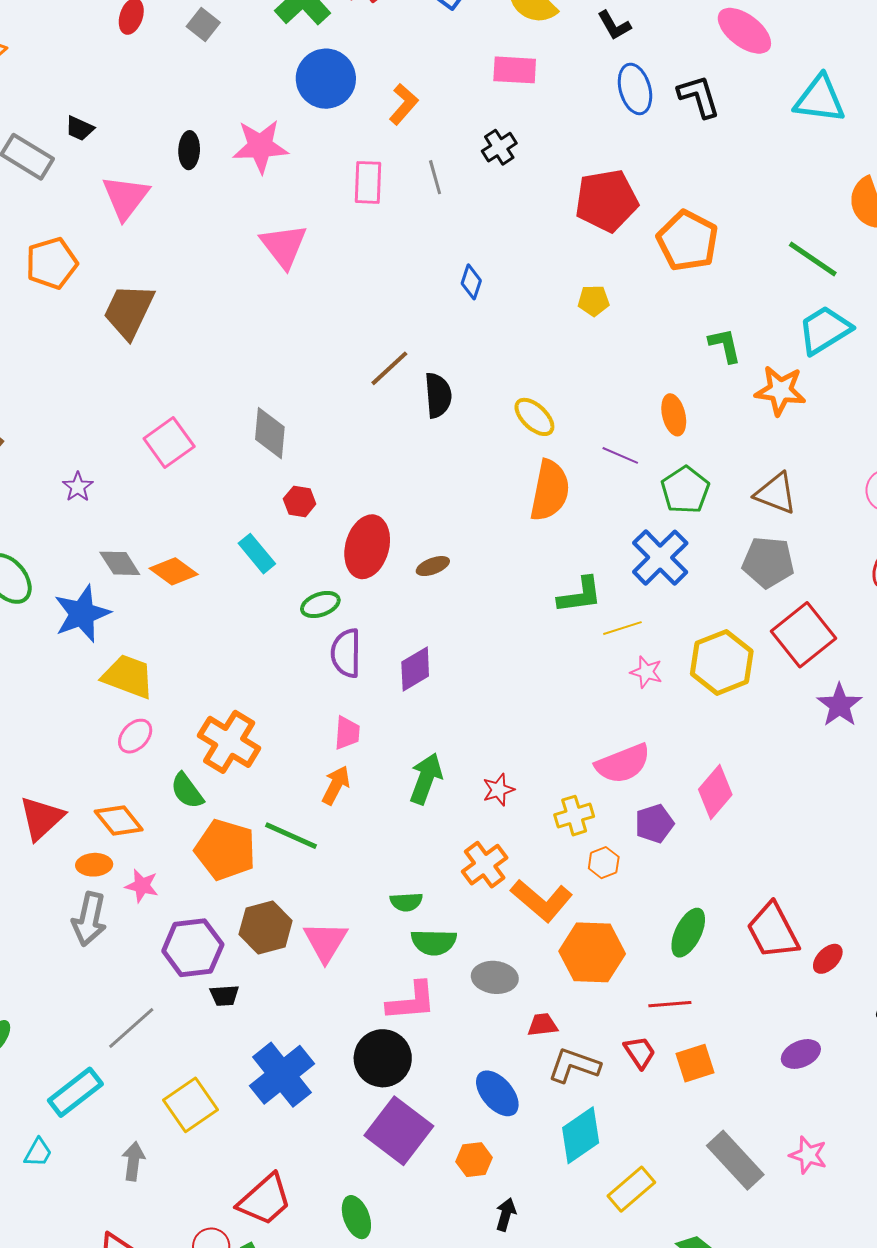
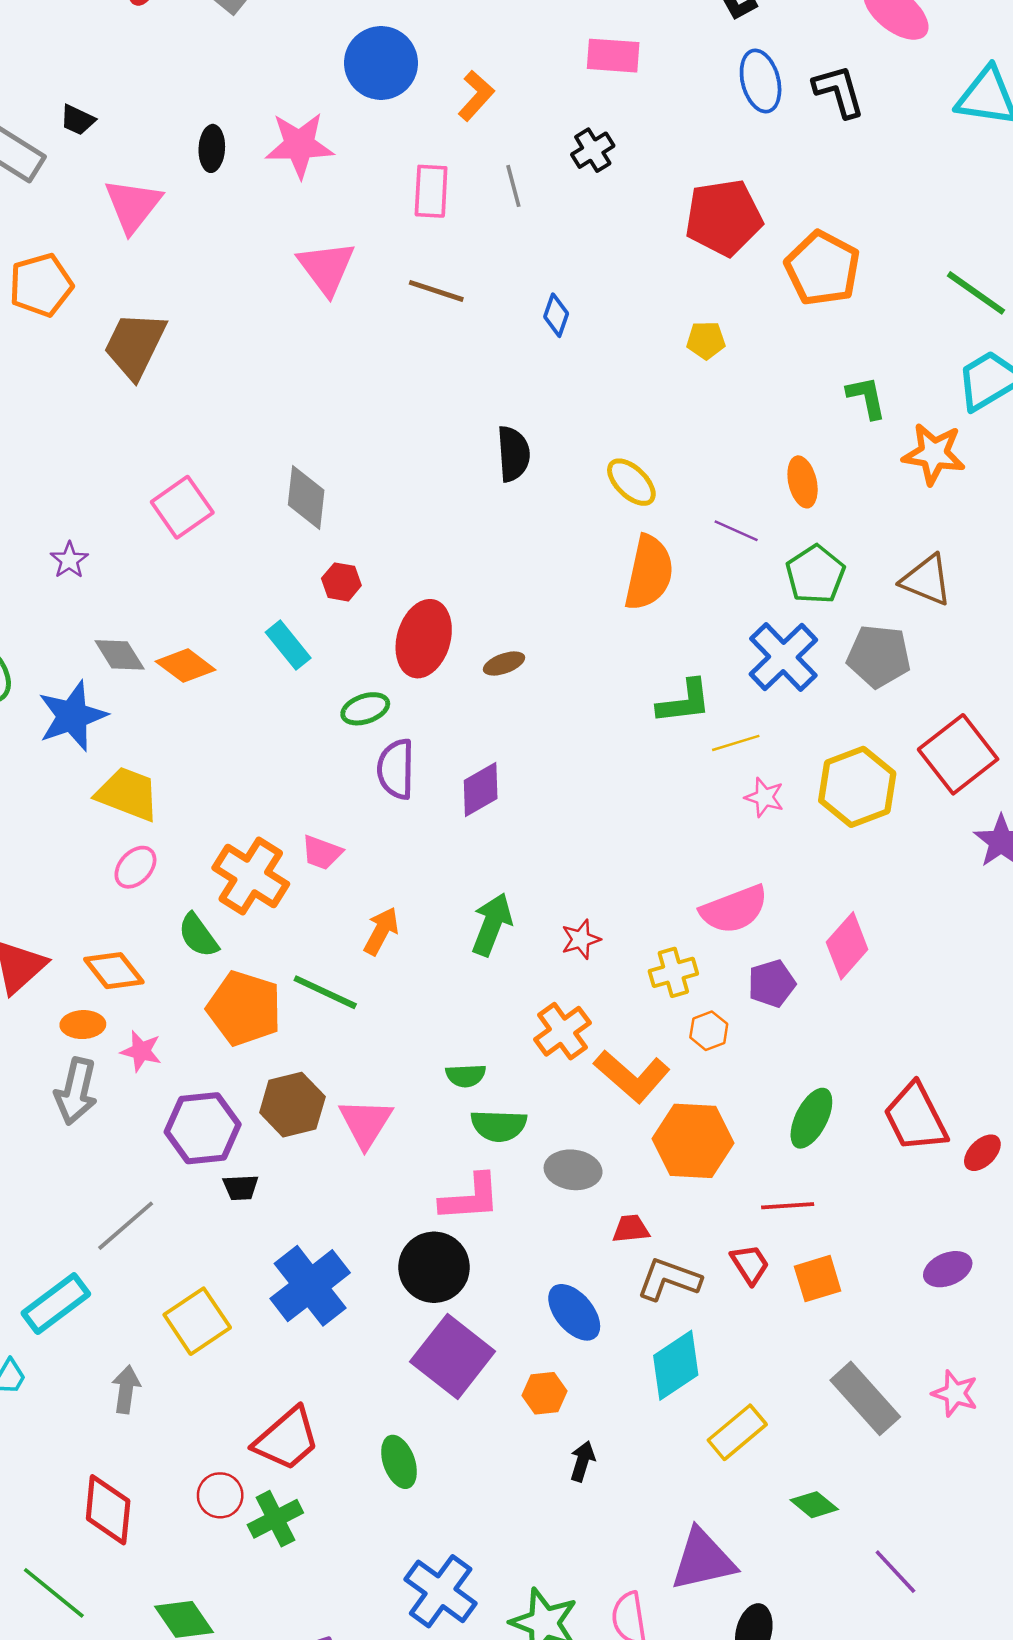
brown line: (389, 368) -> (436, 291), moved, turned 60
gray pentagon: (768, 562) -> (879, 656), moved
pink trapezoid: (347, 733) -> (322, 852), moved, turned 105

